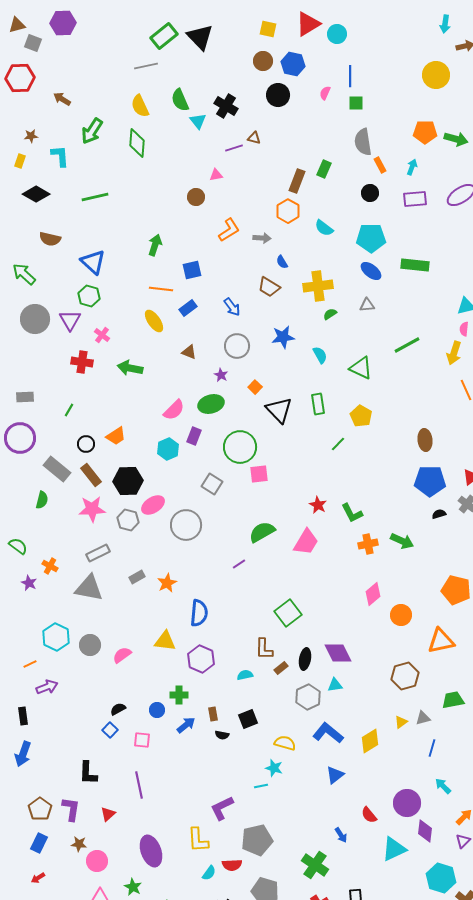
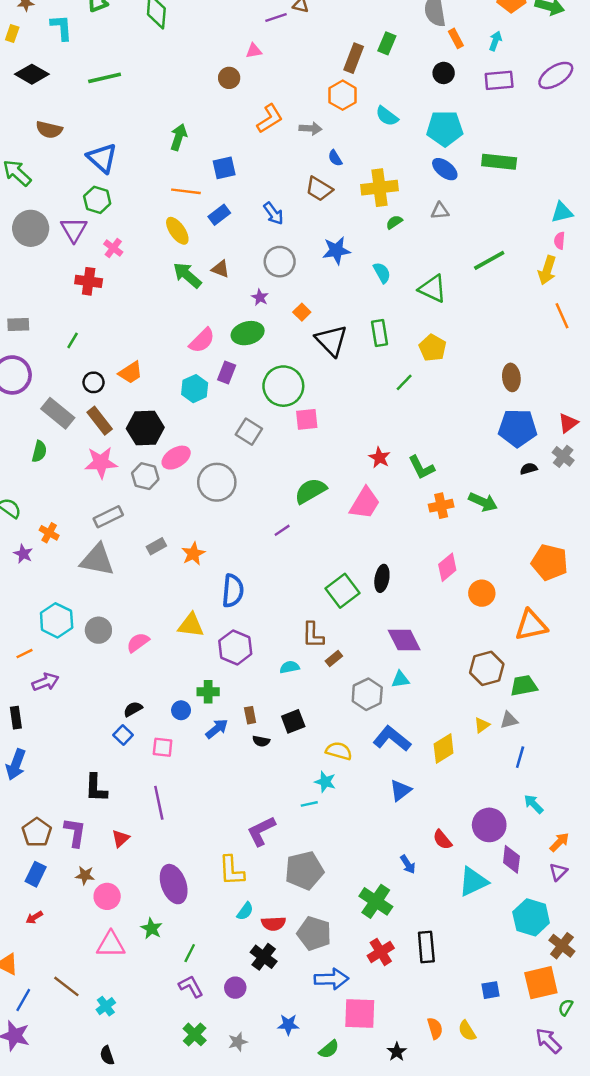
green arrow: (130, 368) -> (187, 275), moved, turned 30
black ellipse: (305, 659) -> (382, 578), moved
green trapezoid: (453, 700) -> (524, 686), moved
red semicircle: (232, 865) -> (273, 924), moved

